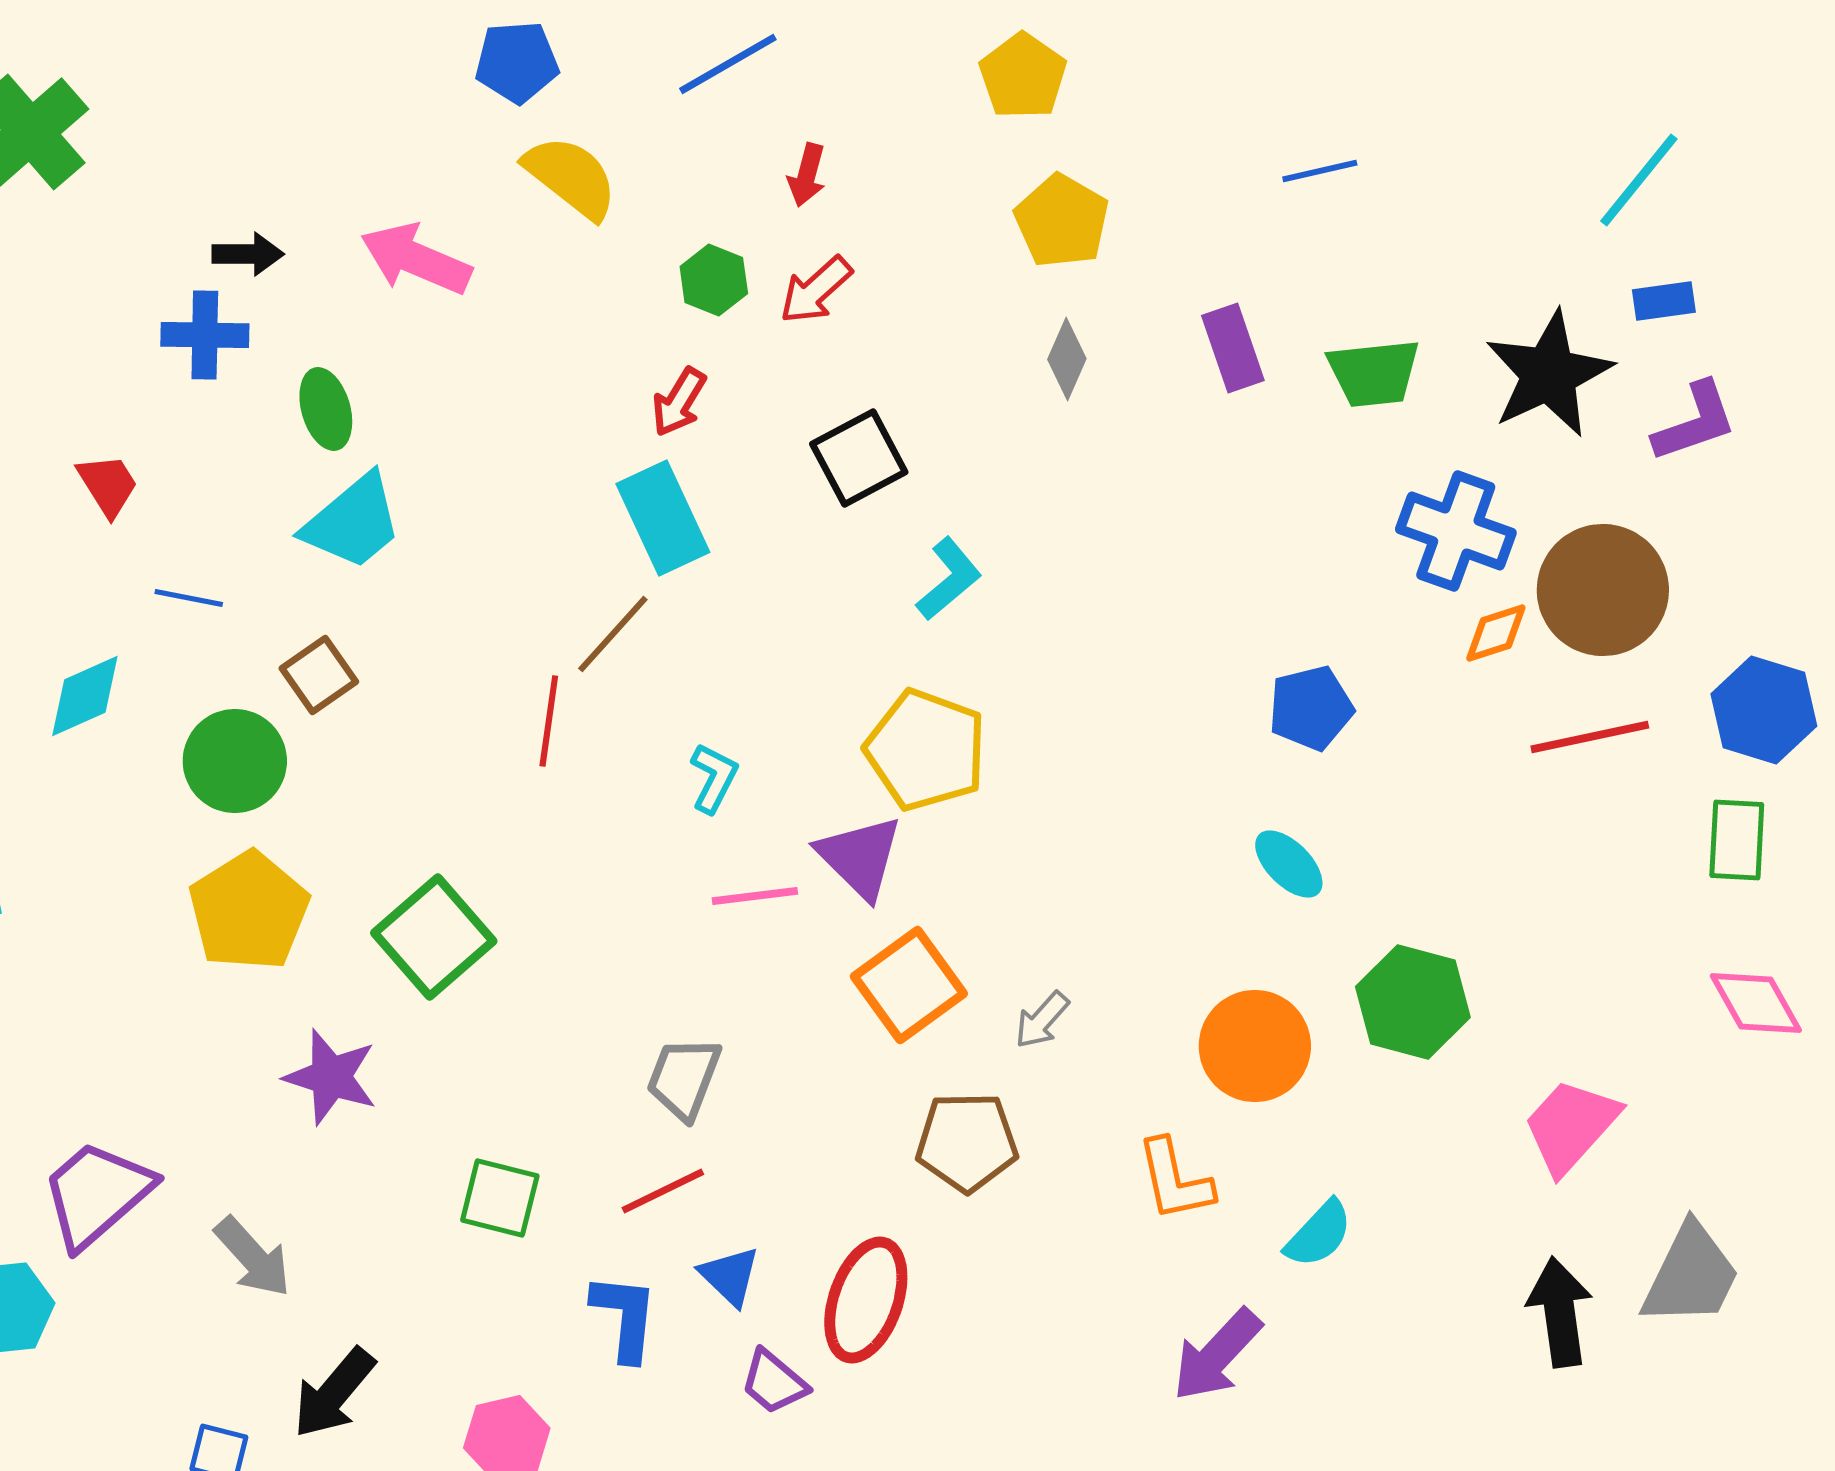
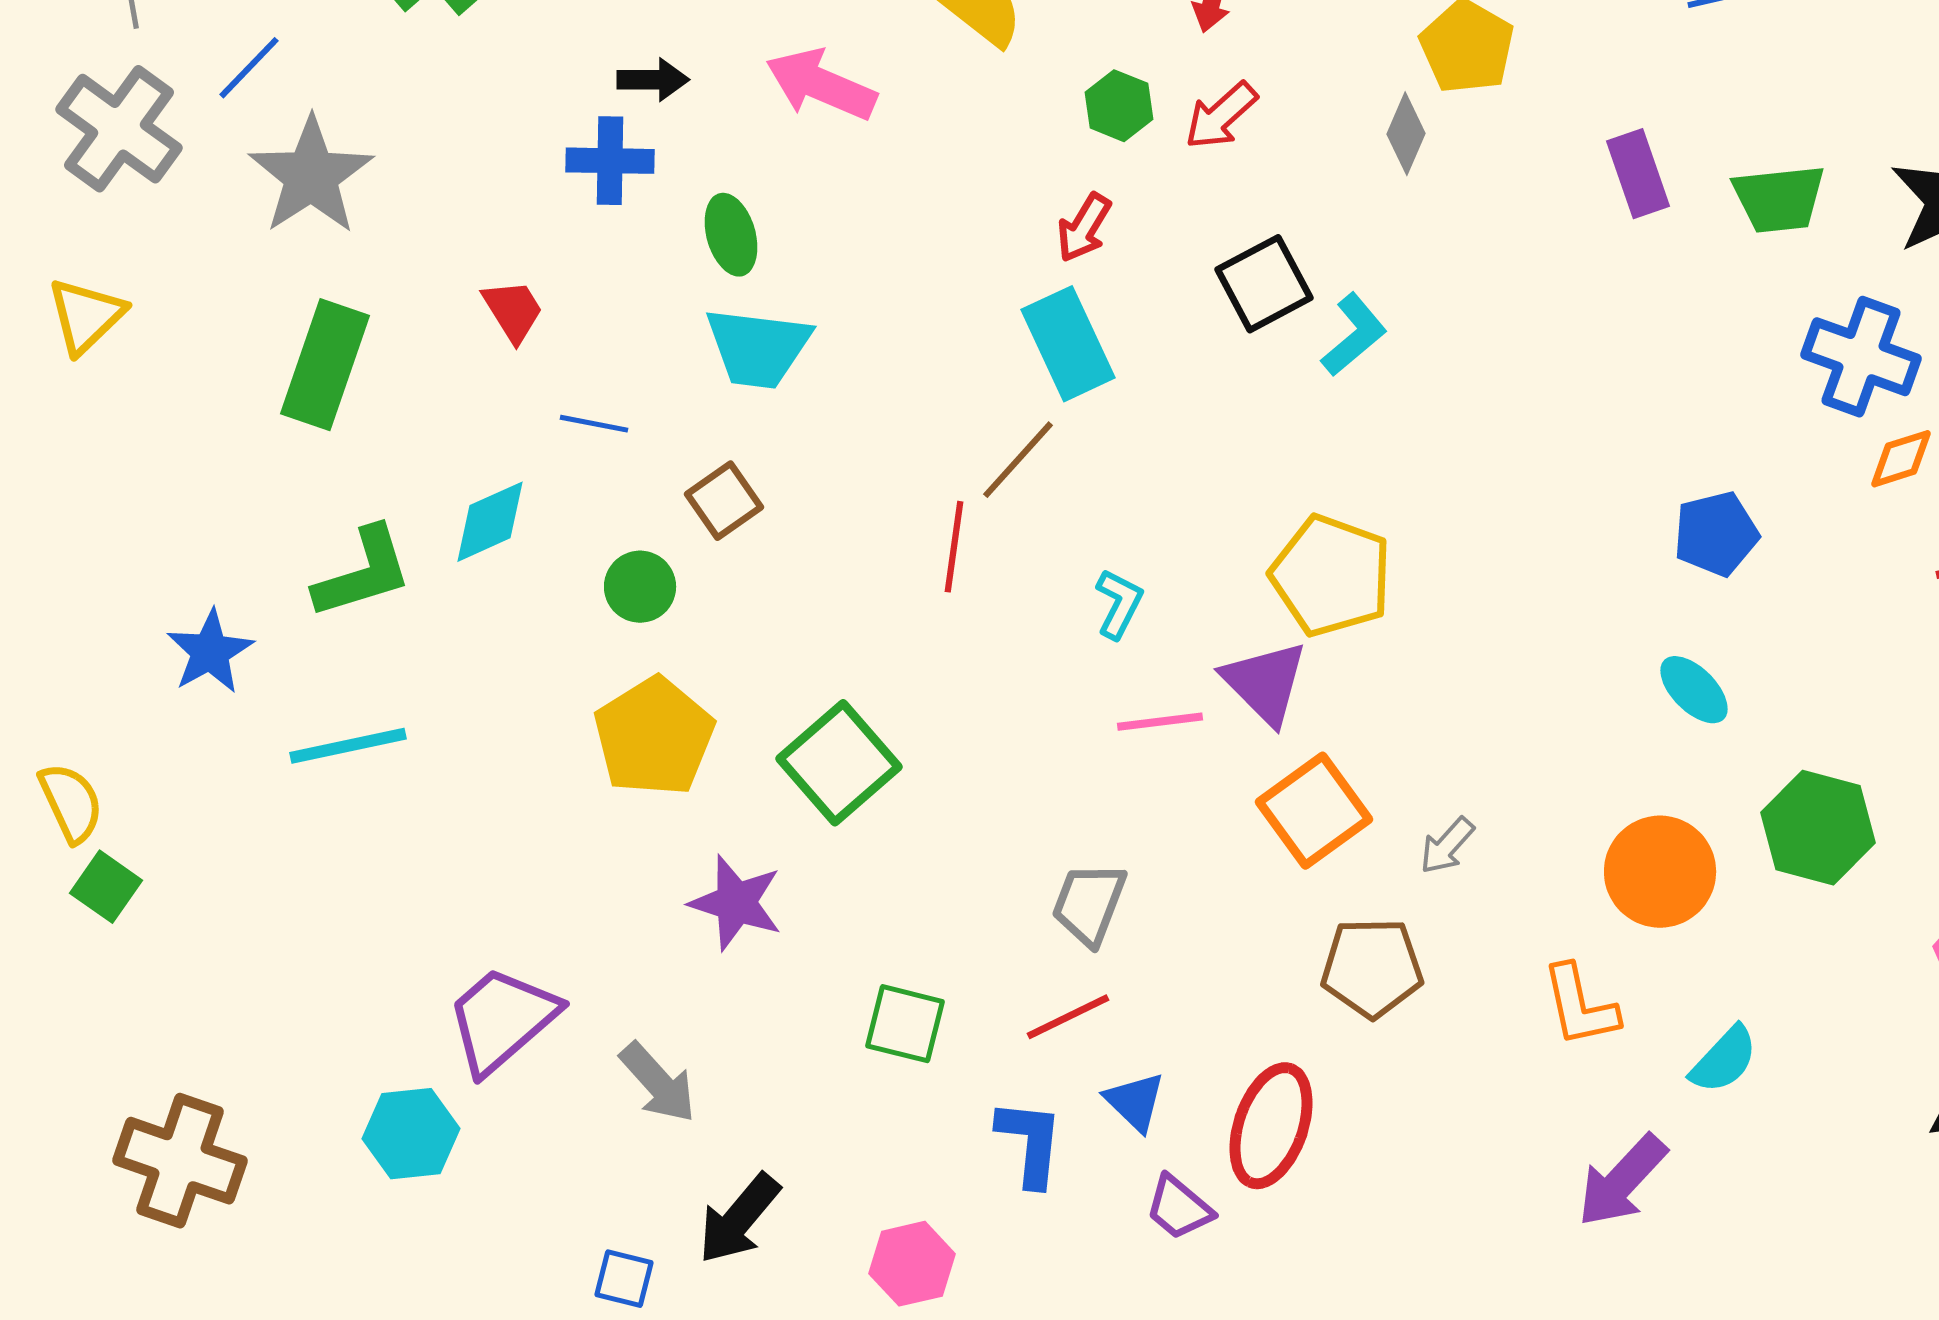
gray diamond: (1067, 359) -> (1406, 134), moved
cyan trapezoid: (353, 522) -> (758, 348), turned 47
cyan L-shape: (949, 579) -> (1354, 335), moved
green circle: (235, 761) -> (640, 587), size x0.7

